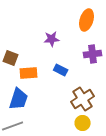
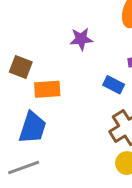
blue rectangle: (61, 70) -> (114, 85), moved

